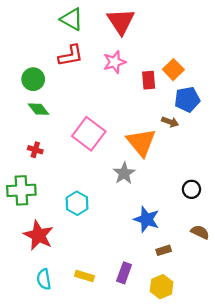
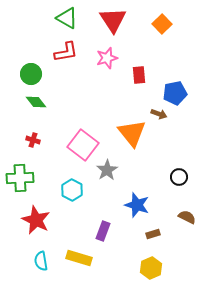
orange square: (173, 70) -> (162, 24), moved
pink square: (89, 134) -> (83, 145), moved
gray star: (124, 173) -> (107, 170), moved
purple rectangle: (124, 273) -> (103, 231), moved
yellow rectangle: (85, 276) -> (79, 258), size x1.4

